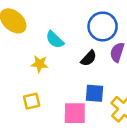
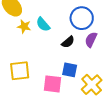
yellow star: (40, 64) -> (24, 26), moved
yellow square: (32, 101) -> (20, 71), size x1.5

